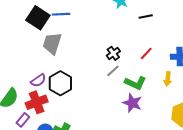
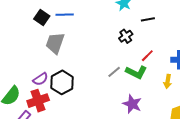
black square: (38, 18) -> (42, 17), size x0.7
black cross: (113, 53) -> (126, 36), moved
green L-shape: (135, 83) -> (136, 72), moved

